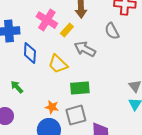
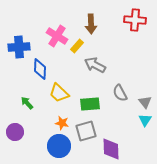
gray semicircle: (112, 31) -> (120, 93), moved
yellow trapezoid: (58, 64) -> (59, 93), moved

